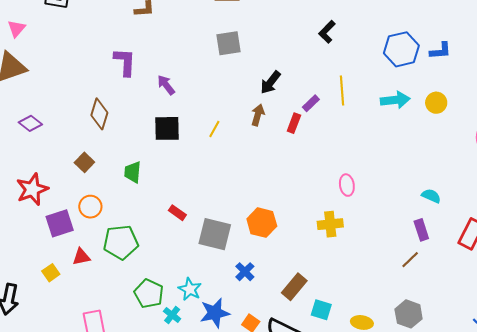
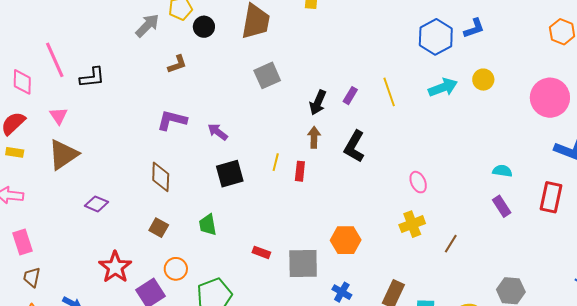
black L-shape: (327, 32) -> (354, 146), moved, size x1.4
purple L-shape: (125, 62) -> (172, 120), turned -64
purple rectangle: (311, 103) -> (350, 96), moved
red rectangle: (294, 123) -> (300, 171), moved
brown line: (410, 260) -> (451, 244), moved

